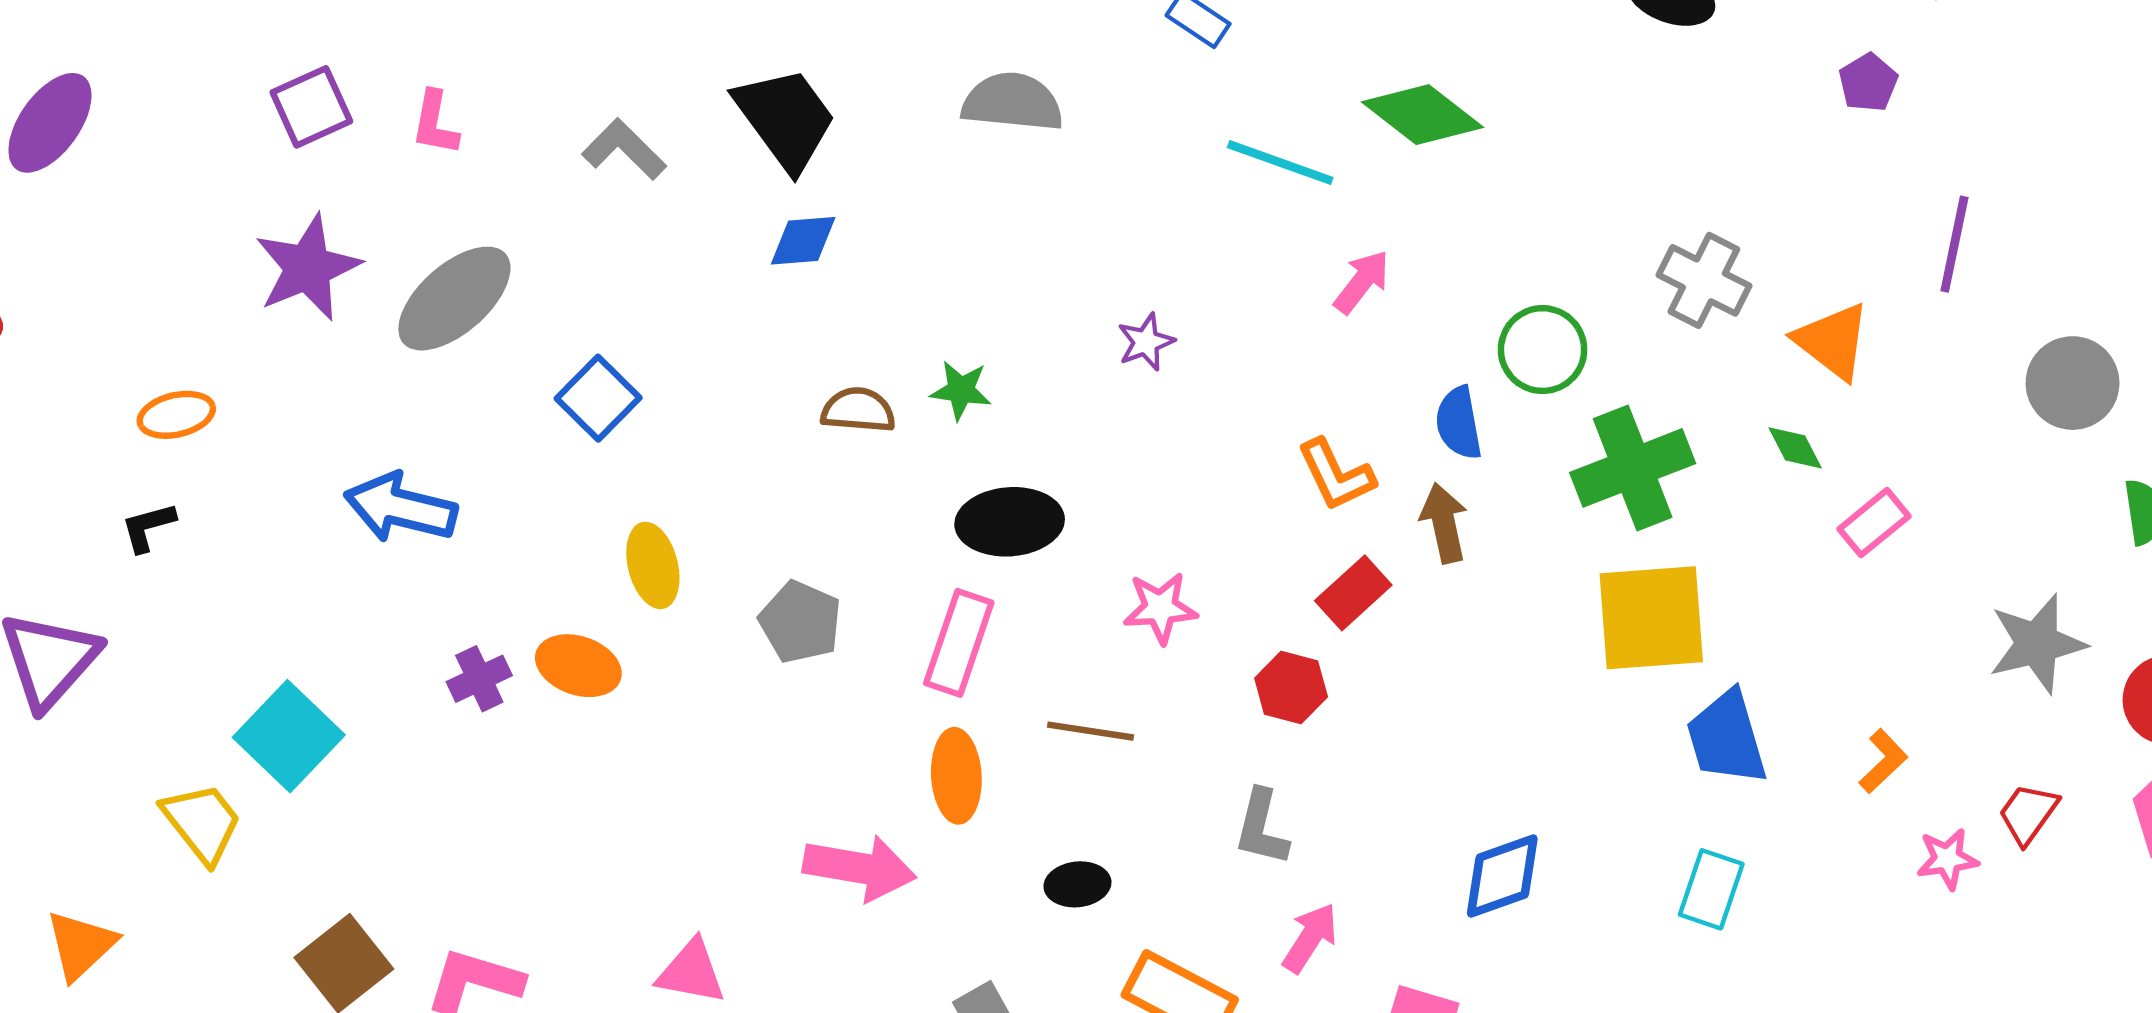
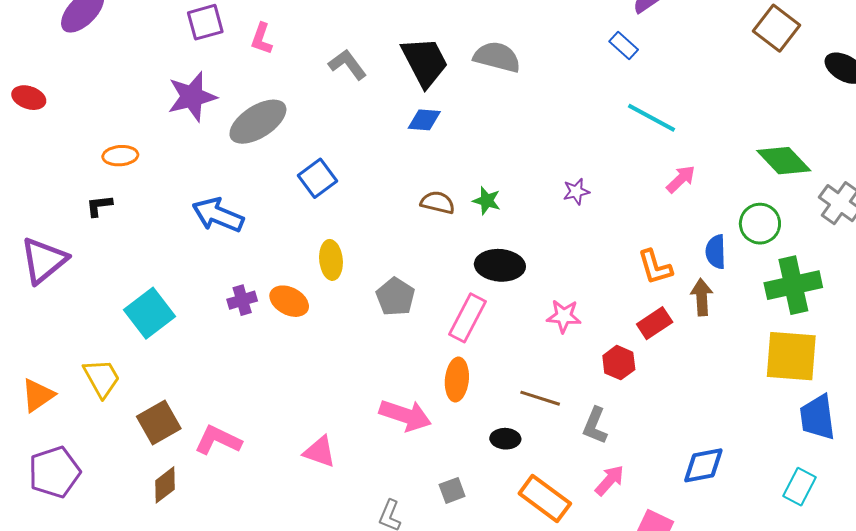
gray semicircle: (1012, 102) -> (497, 57), moved
green diamond: (1422, 115) -> (784, 161), moved
brown line: (1090, 731) -> (540, 398), moved
yellow trapezoid: (202, 823) -> (102, 378), moved

